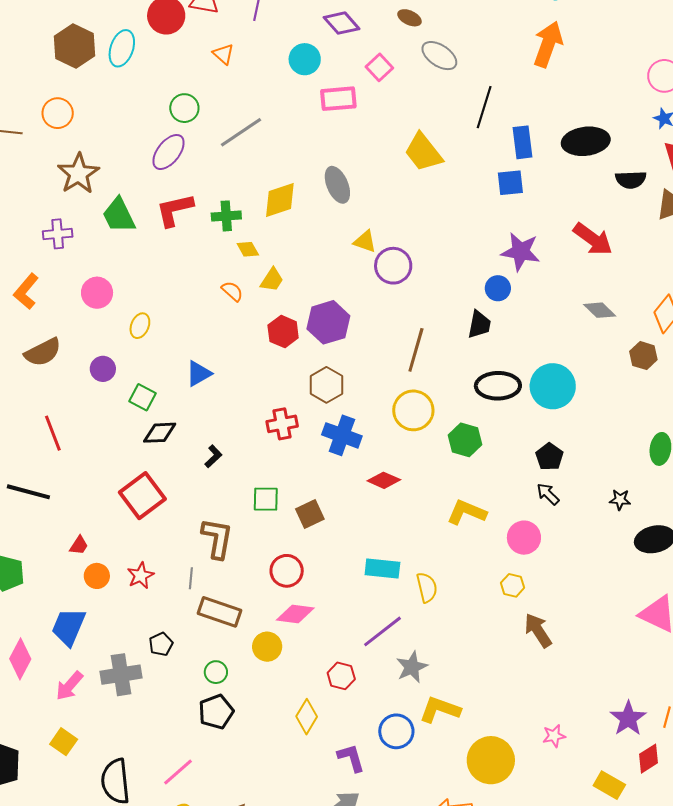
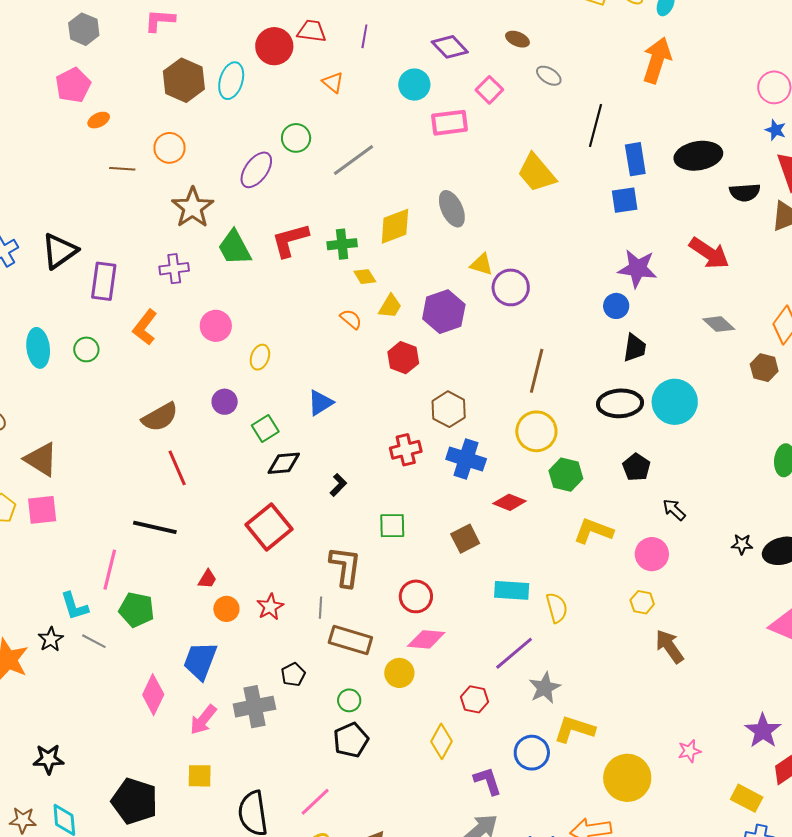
gray ellipse: (439, 56) -> (549, 76), size x0.7
purple ellipse: (169, 152) -> (256, 170), moved
purple hexagon: (328, 322) -> (444, 312), moved
black trapezoid: (479, 325) -> (635, 348), moved
brown semicircle: (43, 352) -> (160, 417), moved
green square: (143, 397) -> (265, 428), turned 32
green hexagon: (465, 440) -> (566, 475), moved
black pentagon: (549, 457) -> (636, 467), moved
black star: (620, 500) -> (742, 544), moved
brown square: (310, 514) -> (465, 539), moved
yellow square: (64, 742) -> (200, 776), turned -32

